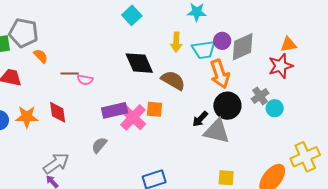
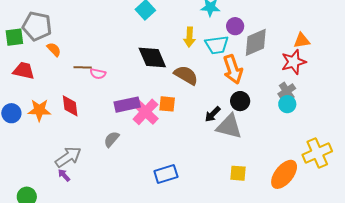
purple circle: (222, 41) -> (235, 26), moved
gray cross: (260, 96) -> (287, 91), moved
black circle: (227, 106) -> (240, 101), size x0.7

